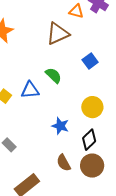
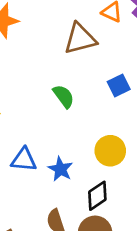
blue triangle: (30, 90) -> (24, 160), moved

